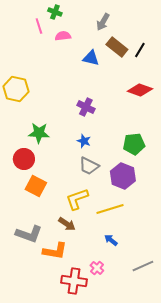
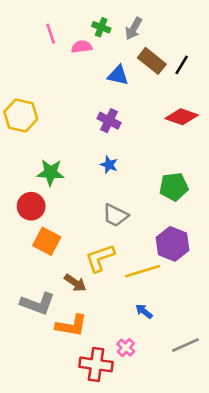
green cross: (55, 12) -> (101, 27), moved
purple cross: (86, 107) -> (109, 121), moved
blue star: (84, 141) -> (109, 165), moved
purple hexagon: (123, 176) -> (173, 244), moved
brown arrow: (67, 224) -> (75, 283), moved

